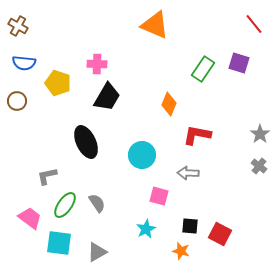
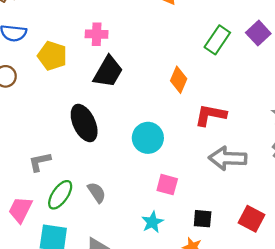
purple square: (239, 63) -> (258, 33), turned 30
gray arrow: (188, 173) -> (228, 158), moved, size x1.5
pink trapezoid: (30, 218) -> (20, 210), turned -100
red square: (220, 234) -> (252, 219), moved

